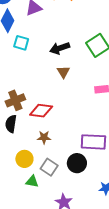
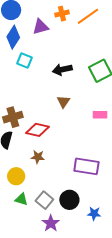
brown triangle: (63, 72) -> (63, 102), moved
black circle: (77, 163) -> (69, 200), moved
gray square: (49, 167) -> (44, 200), moved

